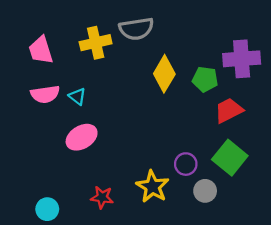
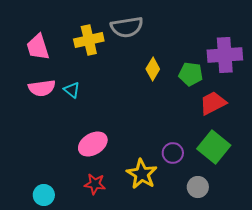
yellow diamond: (164, 74) -> (153, 69), size x0.7
pink ellipse: (82, 137) -> (93, 144), moved
gray circle: (205, 191) -> (198, 187), moved

